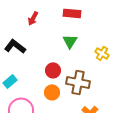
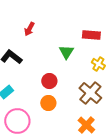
red rectangle: (72, 13) -> (91, 35), moved
brown cross: (78, 82) -> (90, 93), moved, turned 30

